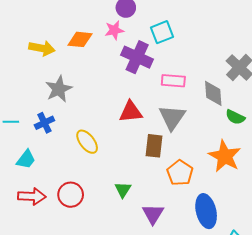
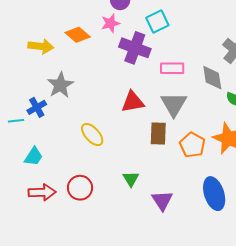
orange diamond: (80, 39) -> (78, 35), turned 40
blue cross: (44, 123) -> (37, 107), moved
orange pentagon: (180, 173) -> (192, 145), moved

